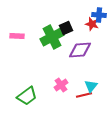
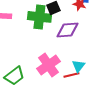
green cross: (52, 37) -> (39, 17), turned 35
pink cross: (61, 85) -> (48, 65), size x1.6

